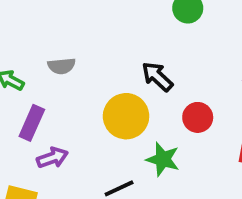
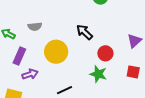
yellow circle: (126, 116) -> (56, 52), moved
green star: (163, 159) -> (98, 74), moved

